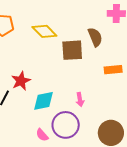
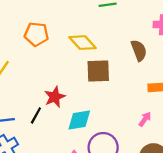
brown square: (72, 50) -> (98, 71), moved
pink arrow: (80, 100) -> (145, 119), moved, turned -136

